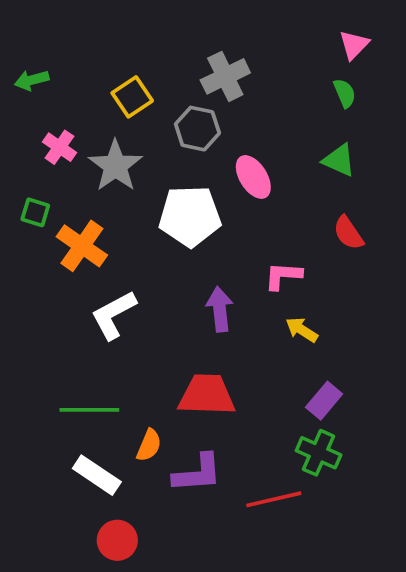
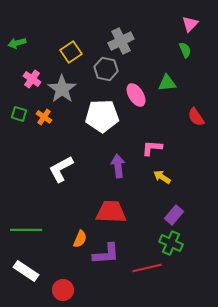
green triangle: (339, 160) -> (167, 83), moved, turned -30
red semicircle: (348, 233) -> (196, 117), moved
orange cross: (82, 246) -> (44, 117), moved, size x0.6
green line: (89, 410) -> (26, 230), moved
white rectangle: (97, 475) -> (26, 271), moved

